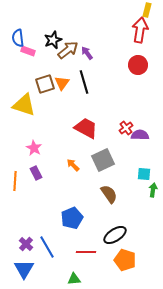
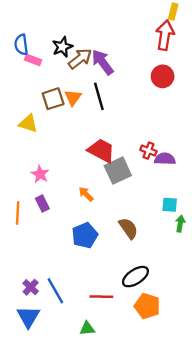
purple arrow: (87, 53) -> (102, 62), size x1.6
yellow triangle: (24, 105) -> (28, 123), size x0.7
red cross: (126, 128) -> (148, 151), turned -32
gray square: (103, 160) -> (118, 171), moved
blue pentagon: (72, 218) -> (85, 235), moved

